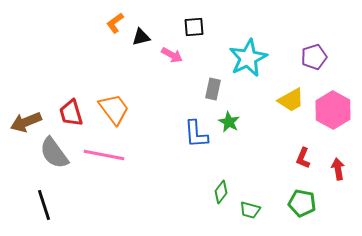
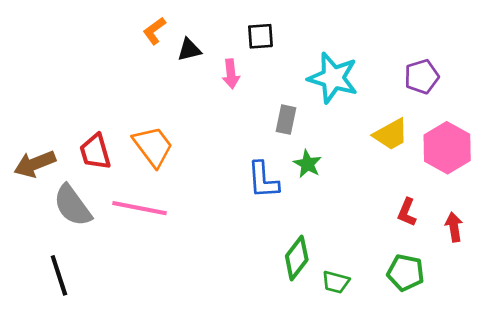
pink arrow: (172, 55) -> (231, 74), turned 55
cyan star: (248, 58) -> (333, 78), turned -30
green diamond: (221, 192) -> (297, 258), size x1.4

